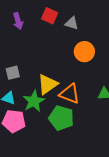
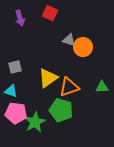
gray triangle: (72, 23) -> (69, 40), moved
orange triangle: (70, 94) -> (69, 87), turned -40
green star: (34, 101) -> (35, 122), moved

